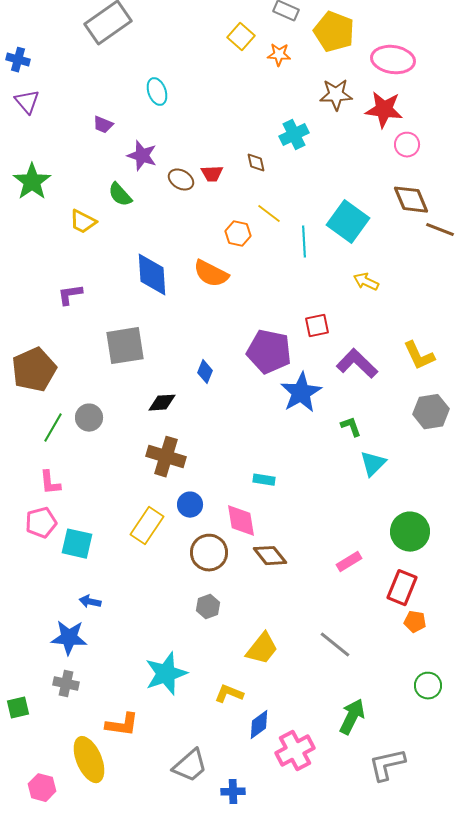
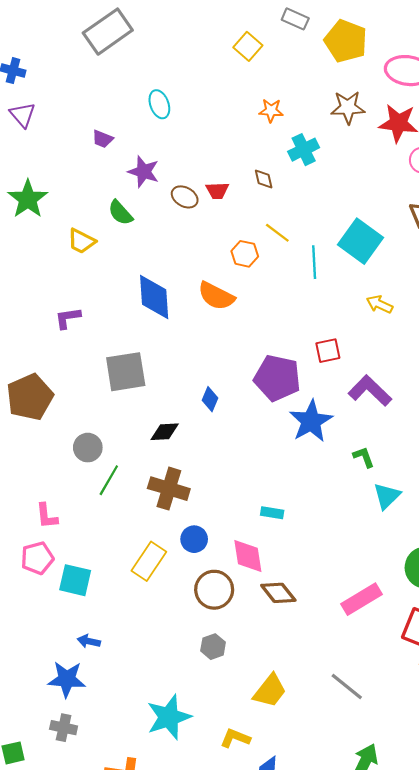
orange star: (279, 55) -> (271, 111), moved
green line: (53, 428) -> (109, 480), moved
pink rectangle: (349, 562) -> (362, 599), size x1.5

